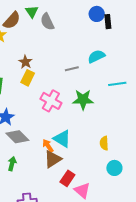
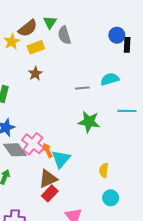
yellow rectangle: (28, 78) -> (36, 47), moved, turned 35
pink cross: (51, 101) -> (33, 144), moved
cyan triangle: (62, 139) -> (61, 159), turned 30
orange arrow: (48, 146) -> (47, 150), moved
red rectangle: (67, 178) -> (50, 193), moved

